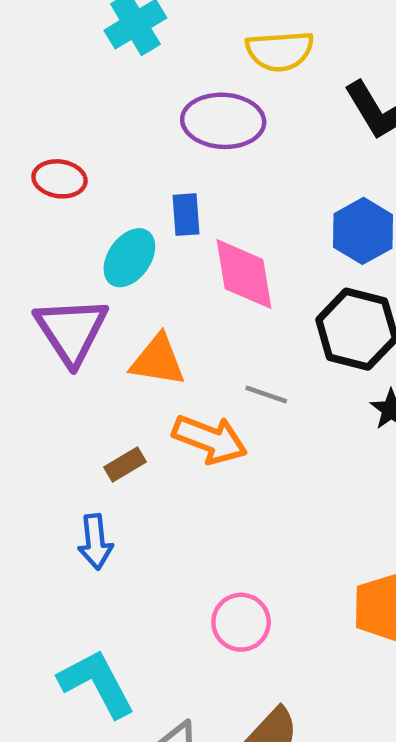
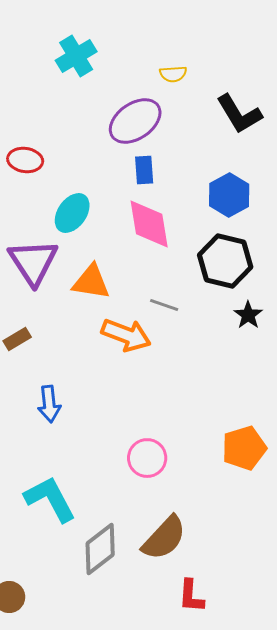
yellow semicircle: (280, 51) -> (173, 74), size x0.6
purple ellipse: (223, 121) -> (135, 121), turned -38
blue rectangle: (186, 215) -> (144, 170), moved
brown rectangle: (125, 465) -> (17, 339), moved

